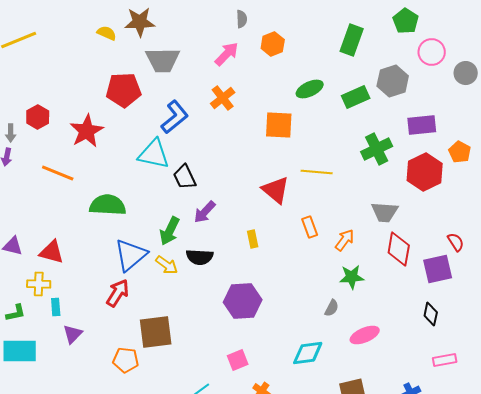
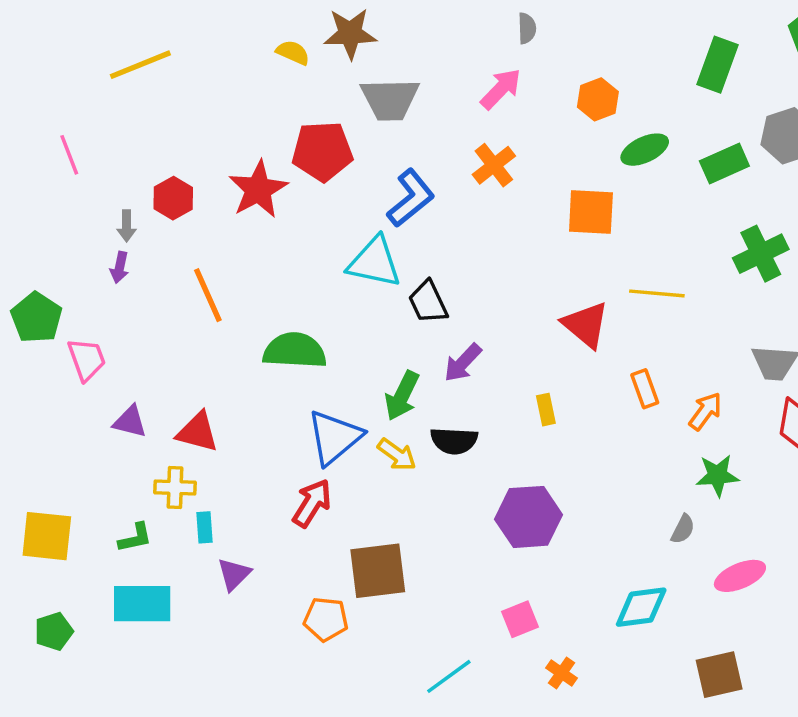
orange hexagon: (273, 44) -> (598, 99), moved
red star: (87, 131) -> (258, 189), moved
orange line: (58, 173) -> (208, 295), turned 44

